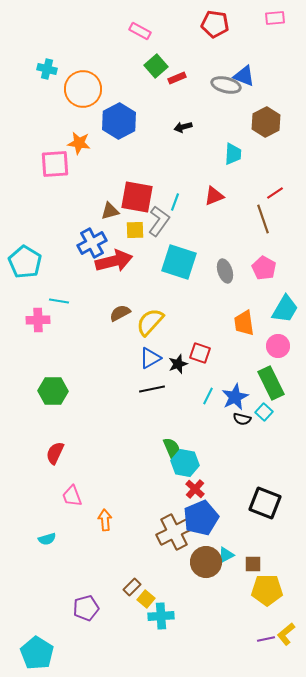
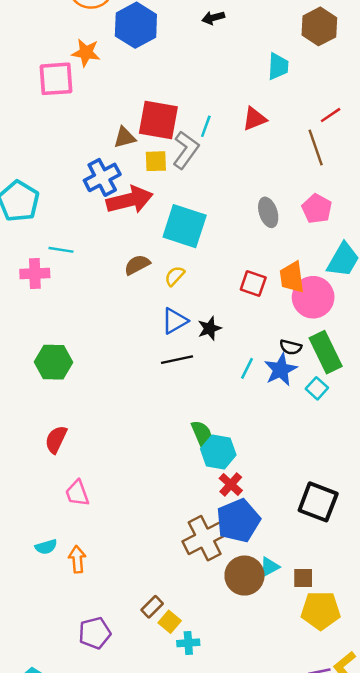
black arrow: (183, 127) -> (213, 18), moved
cyan square: (179, 262) -> (185, 226), moved
yellow semicircle: (150, 322) -> (175, 276), size x0.6
pink circle: (278, 346) -> (313, 297), moved, size x1.4
red square: (200, 353) -> (253, 283), moved
black semicircle: (242, 419) -> (291, 347), moved
orange arrow: (105, 520) -> (77, 559), moved
cyan cross: (161, 616) -> (188, 643), size x0.7

